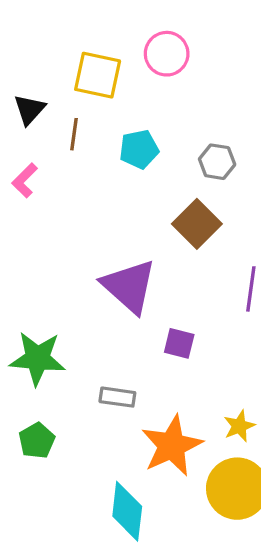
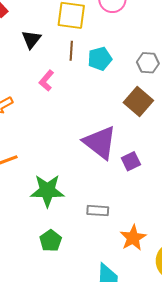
brown line: (74, 134) -> (71, 51), moved
pink L-shape: (25, 180) -> (46, 81), moved
purple square: (179, 343) -> (131, 161), moved, turned -36
orange star: (172, 446) -> (133, 238), size x0.7

